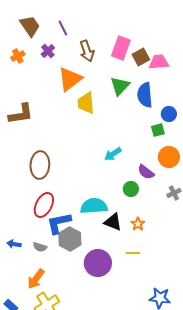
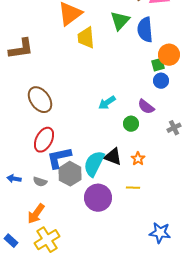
blue circle: (169, 114) -> (161, 81), moved
cyan arrow: (113, 154) -> (107, 103), moved
orange circle: (169, 157) -> (169, 55), moved
brown ellipse: (40, 165) -> (40, 100), turned -40
cyan semicircle: (94, 206) -> (94, 164), moved, turned -60

